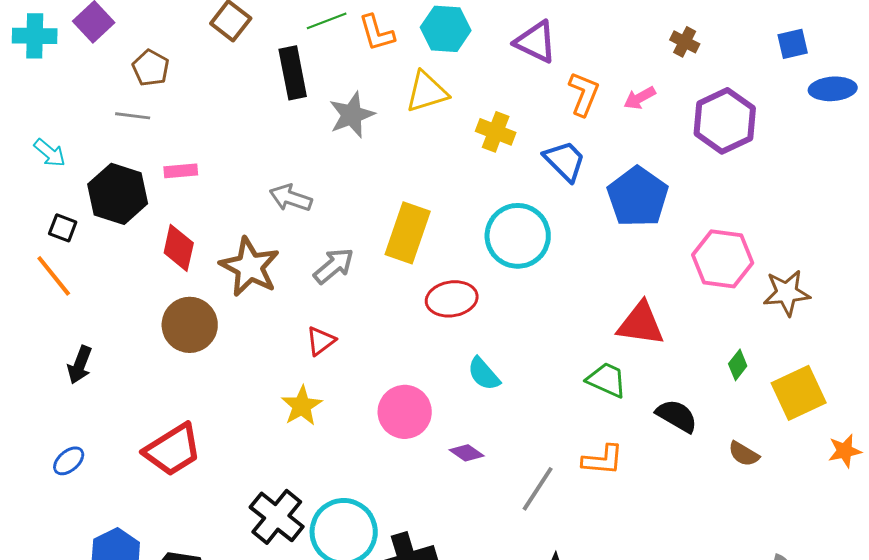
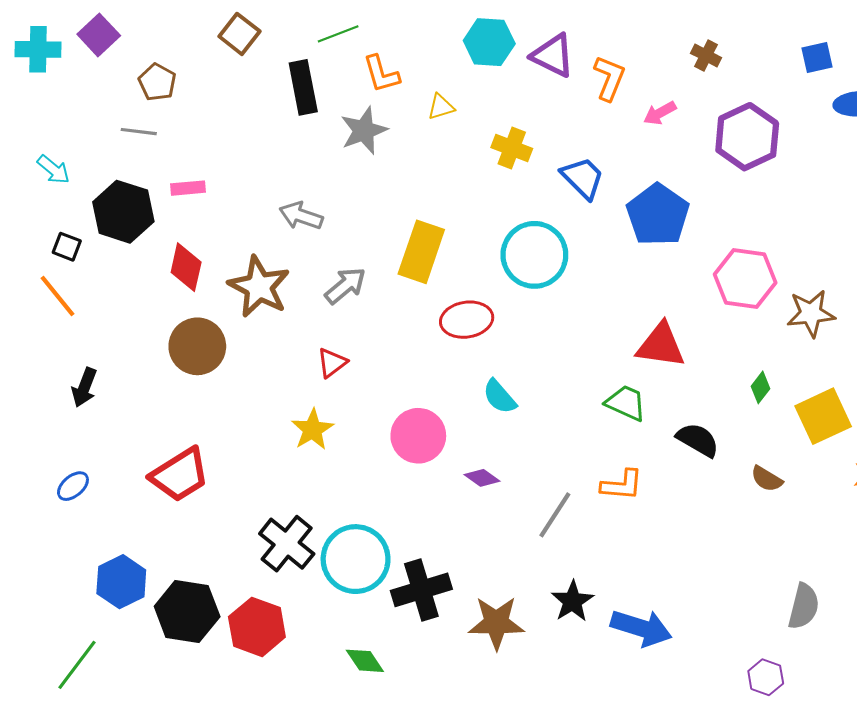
cyan hexagon: (446, 29) -> (489, 42), moved
orange L-shape: (377, 33) -> (381, 74), moved
yellow triangle: (427, 92) -> (441, 107), size x0.6
orange L-shape: (584, 94) -> (609, 78), moved

